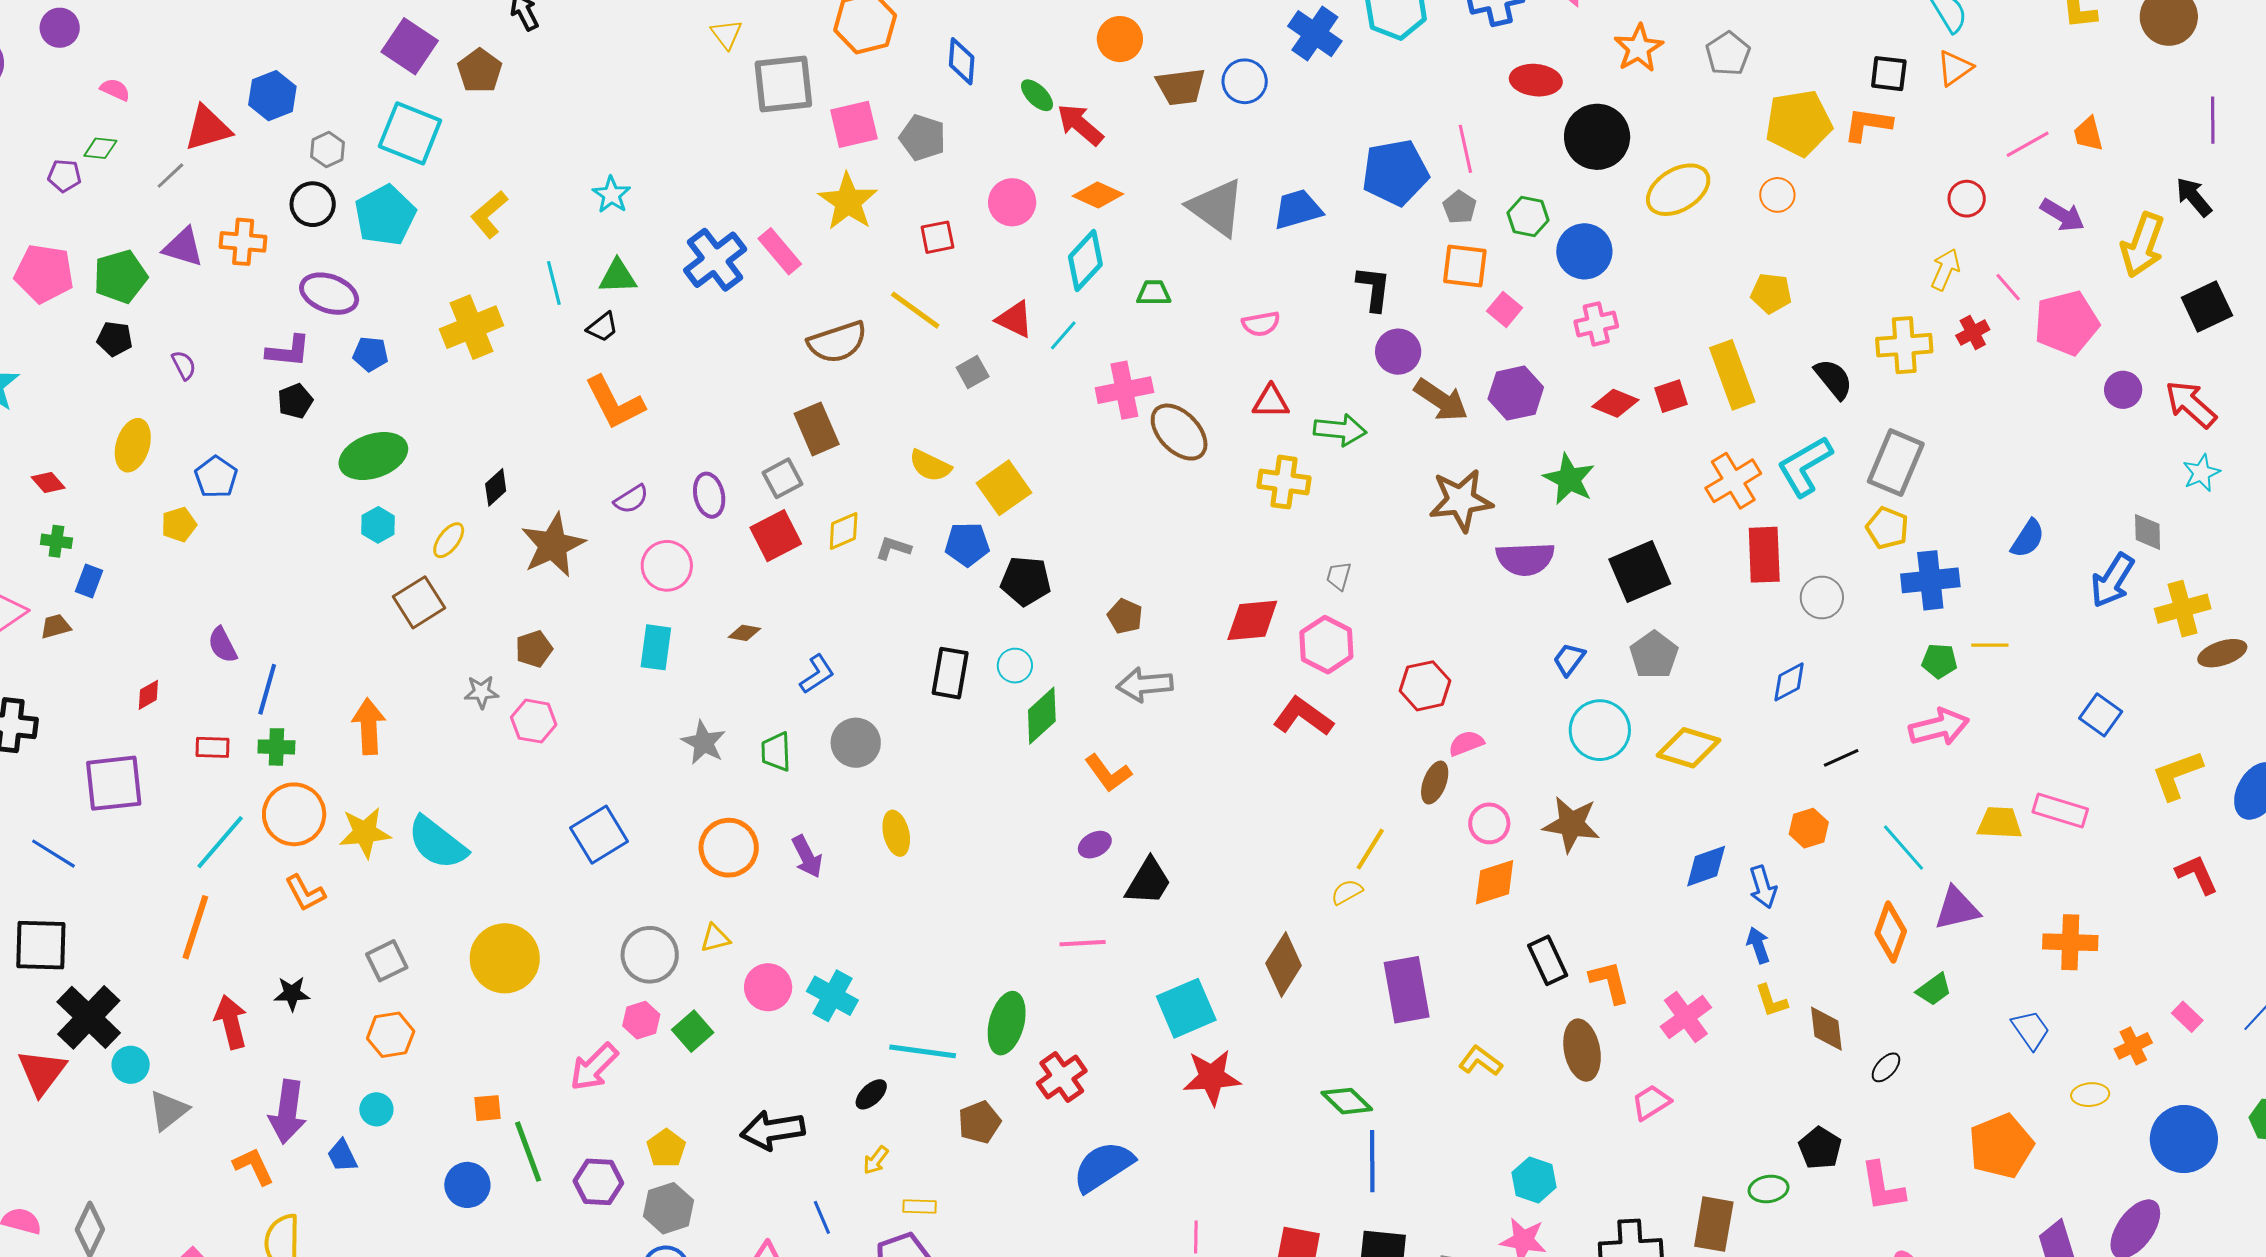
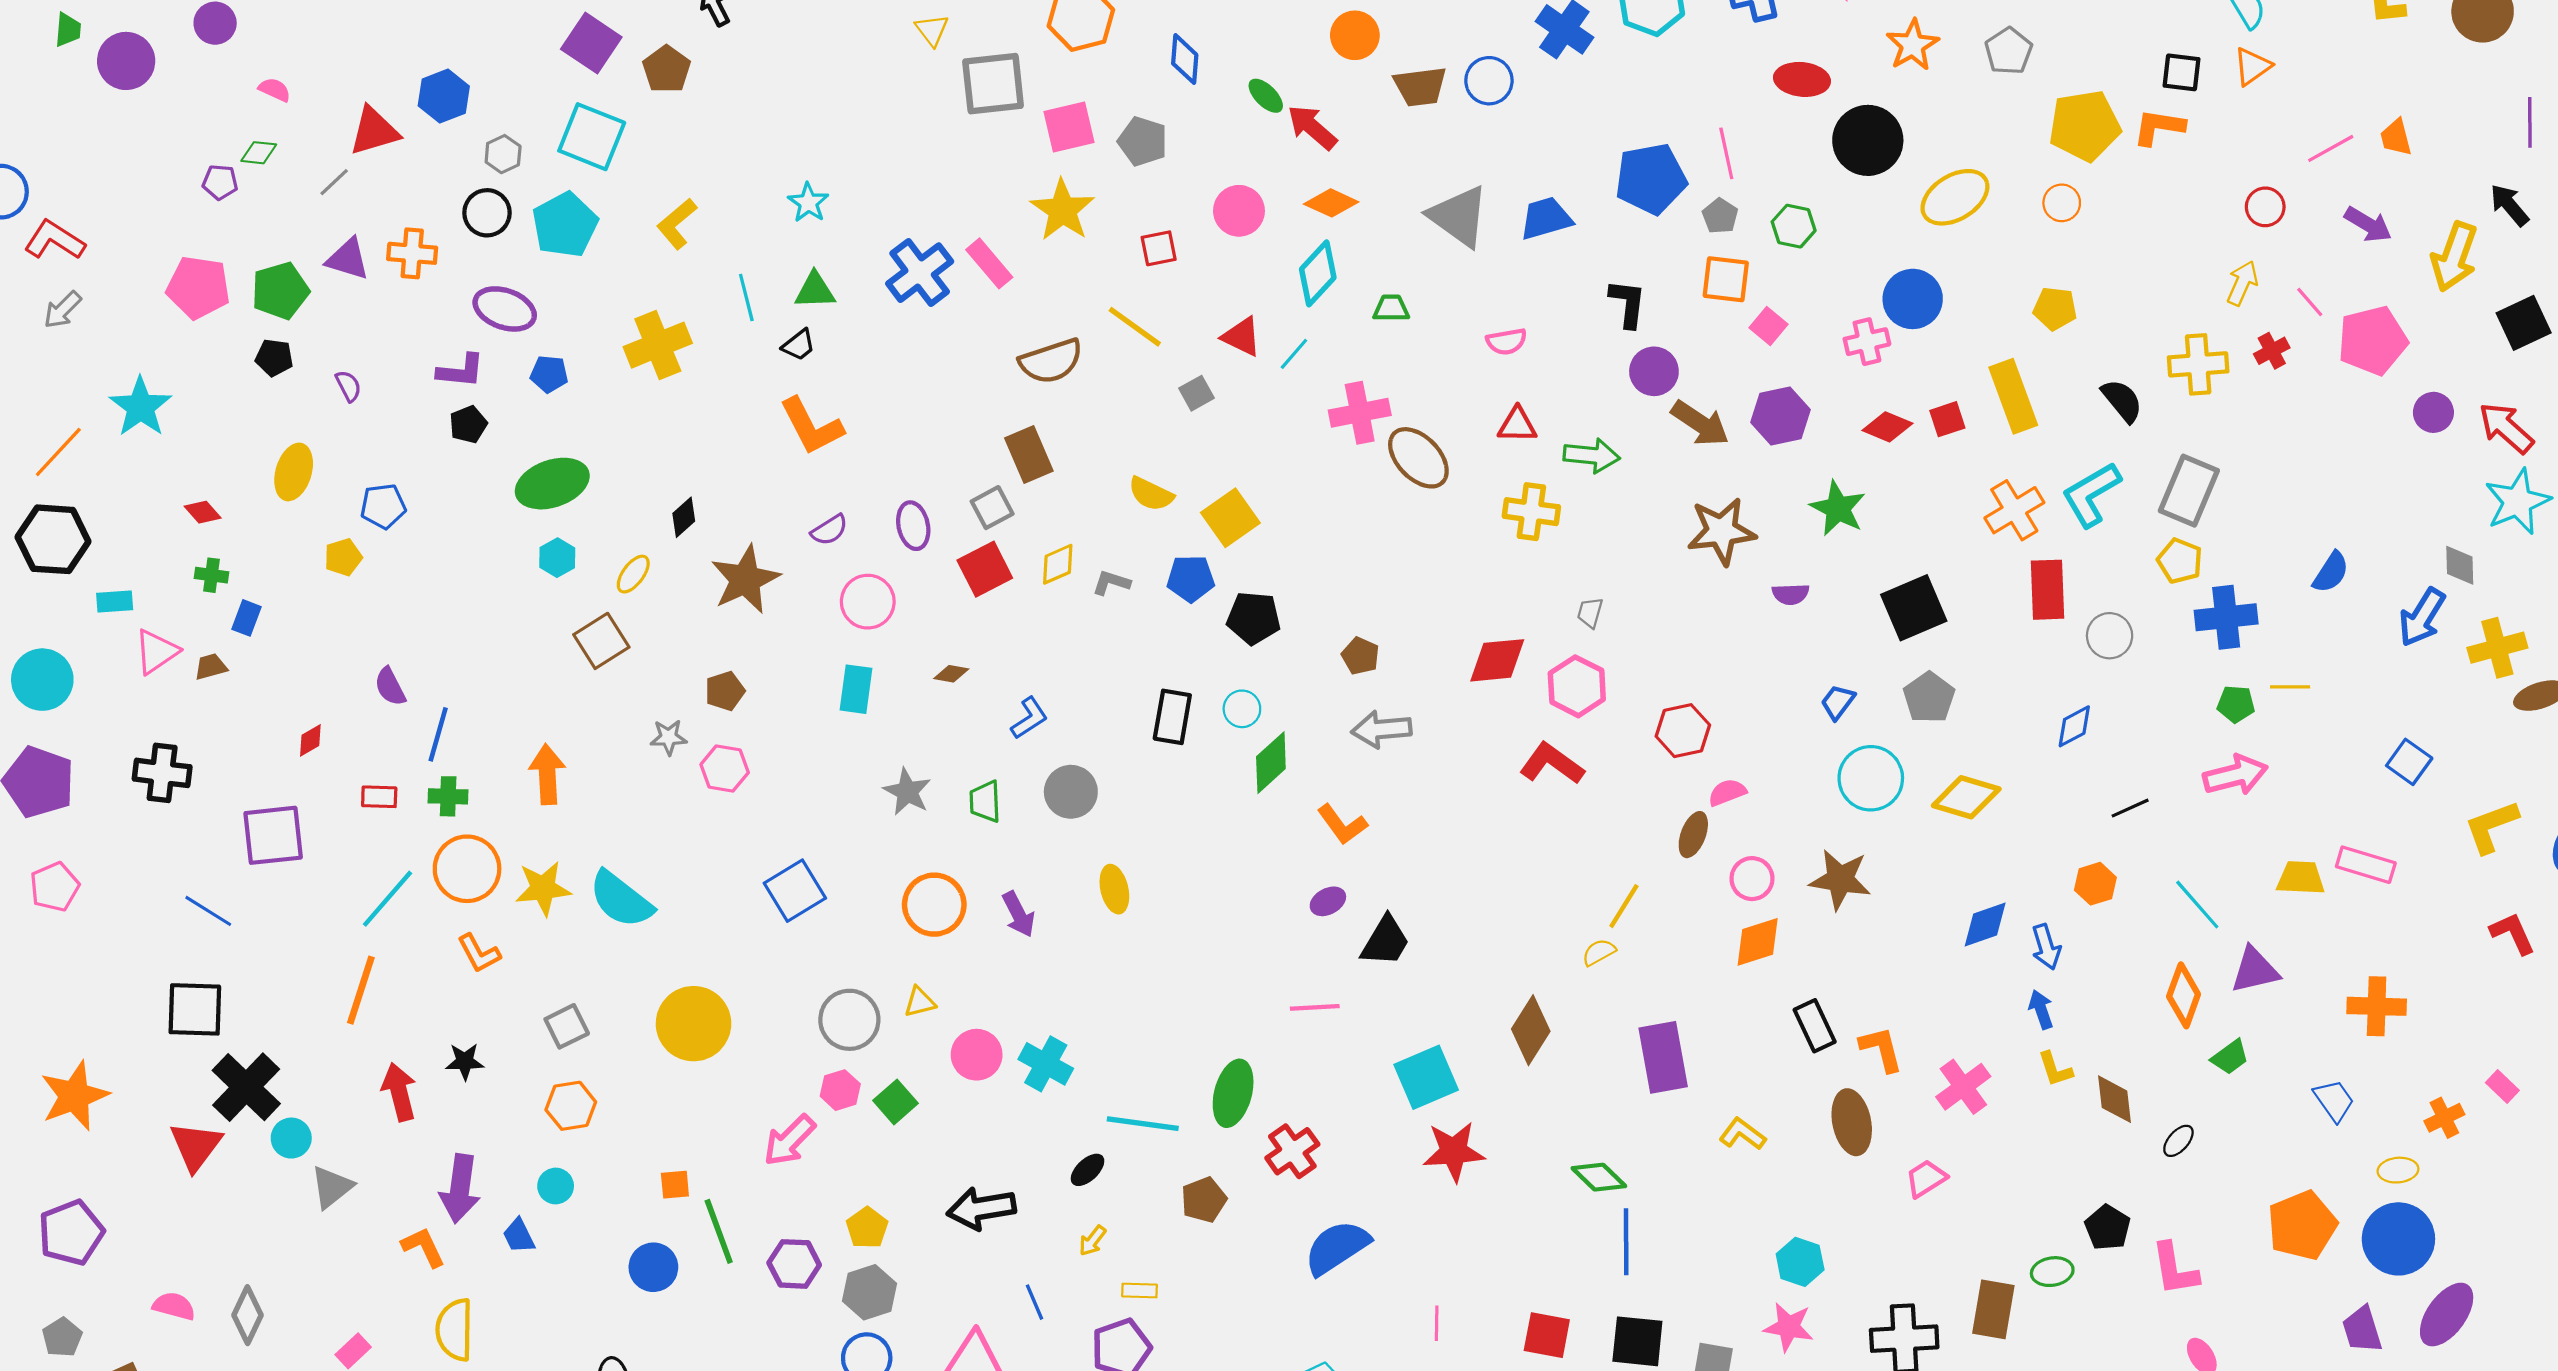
blue circle: (1584, 251) -> (1913, 299), moved
cyan star: (2201, 473) -> (2518, 502), size x1.6
blue pentagon: (216, 477) -> (383, 506), turned 30
purple semicircle: (1525, 559) -> (1791, 594), size x0.6
blue circle: (2184, 1139) -> (2398, 1239), moved

